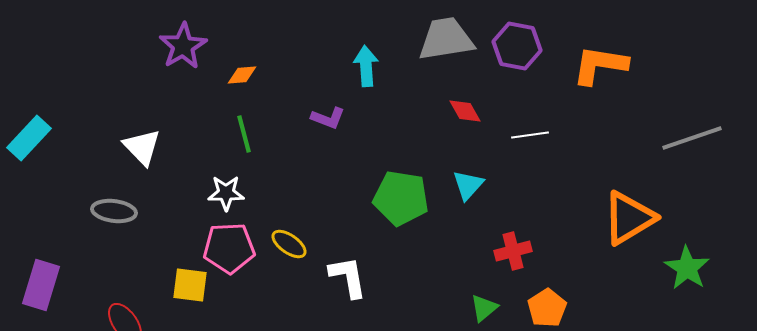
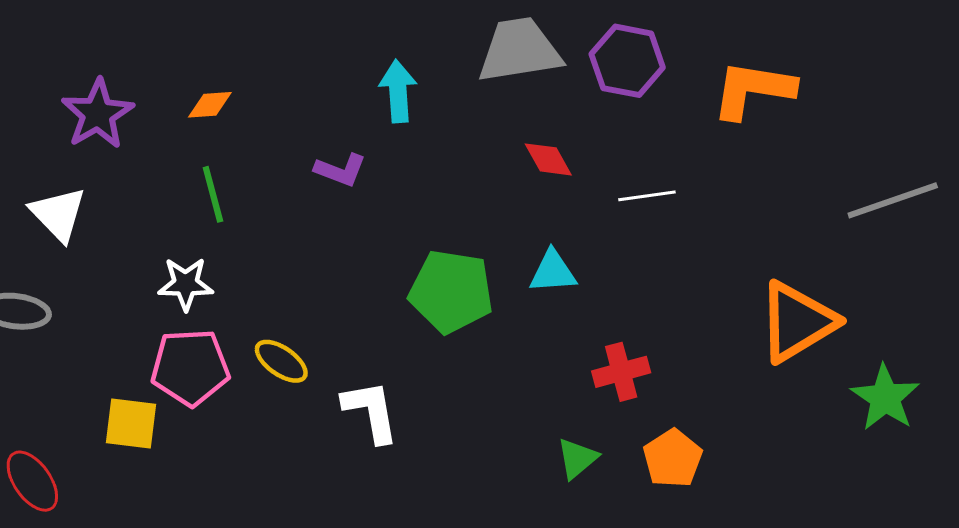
purple star: (183, 46) -> (98, 114), moved
cyan triangle: (468, 185) -> (553, 272), turned 44

